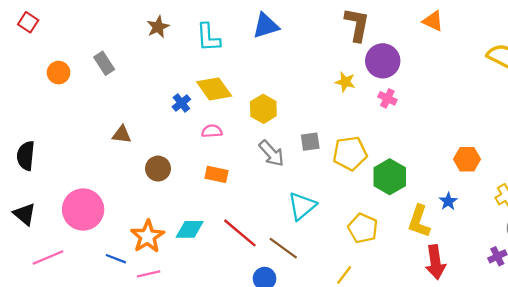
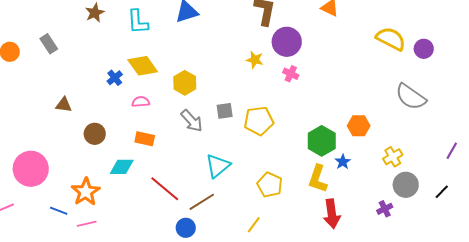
green hexagon: (390, 177) -> (322, 141), moved
cyan diamond: (190, 229) -> (122, 167), moved
brown line: (283, 248) -> (202, 202), turned -68

